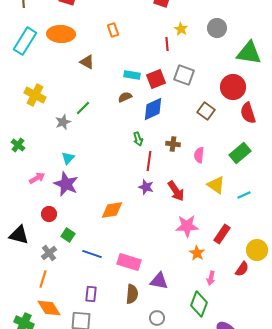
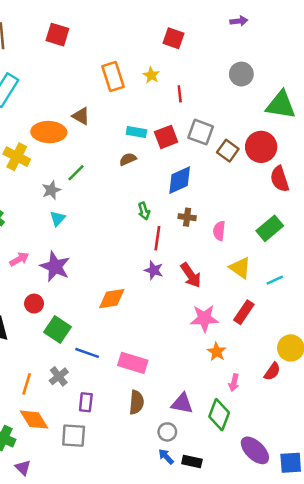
yellow star: (181, 29) -> (151, 75), moved
orange rectangle: (113, 30) -> (113, 77), size x1.6
orange ellipse: (61, 34) -> (49, 132), moved
blue diamond: (153, 109) -> (180, 180), moved
brown square: (206, 111) -> (228, 151), moved
cyan triangle: (68, 158) -> (57, 218), moved
red rectangle: (222, 234) -> (244, 312), moved
green square: (68, 235) -> (57, 329), size x1.5
gray cross: (49, 253) -> (59, 376), moved
purple triangle: (159, 281) -> (182, 404), moved

